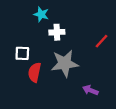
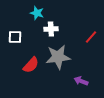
white square: (22, 53) -> (15, 37), moved
red semicircle: (35, 72) -> (31, 65), turned -150

